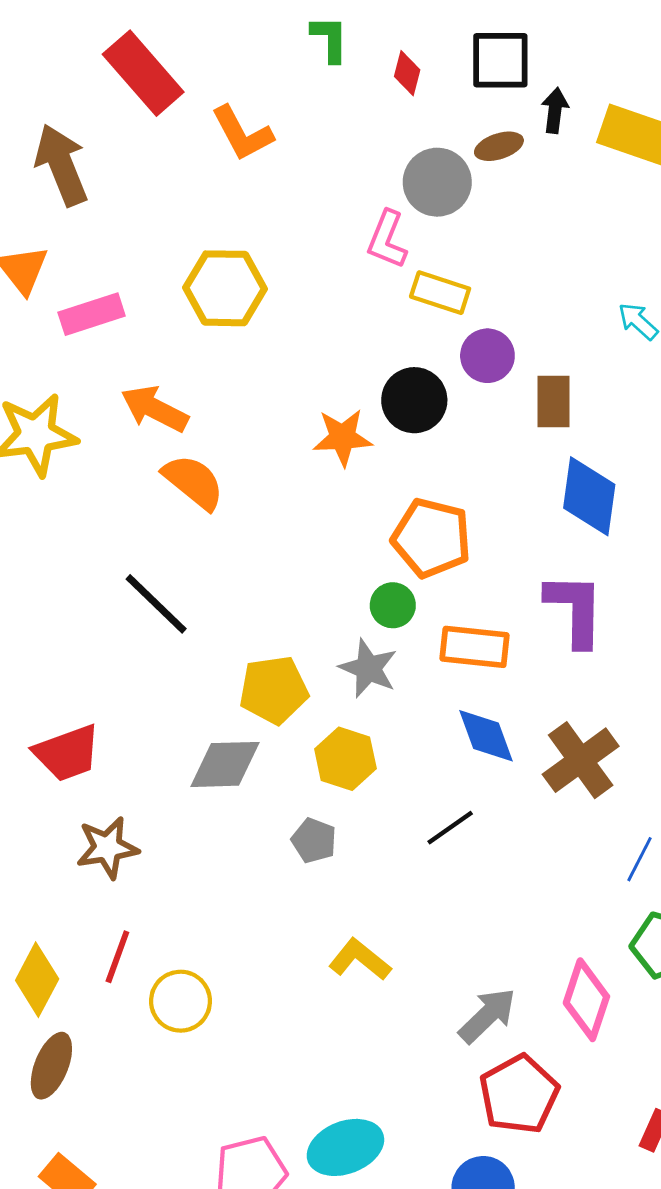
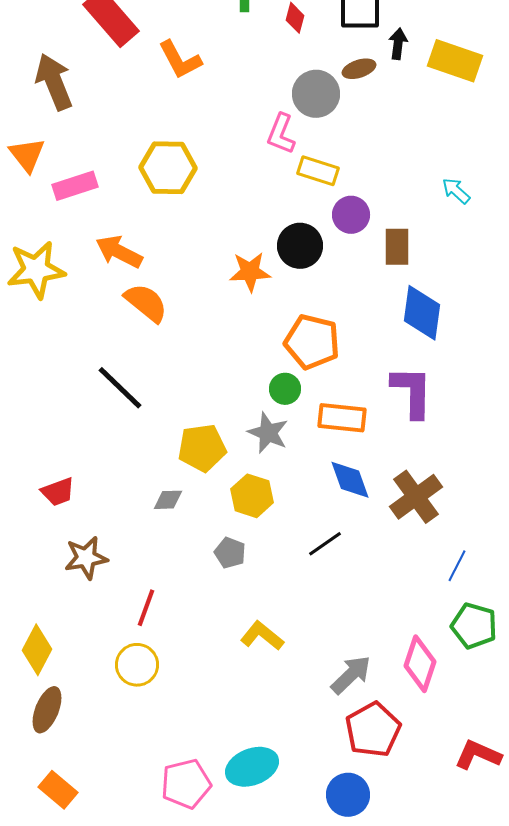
red trapezoid: (67, 753) -> (58, 492), size x0.7
gray diamond: (225, 764) -> (168, 500), size x0.6
red line: (117, 957) -> (146, 608), moved

